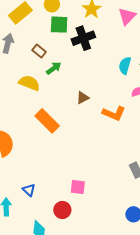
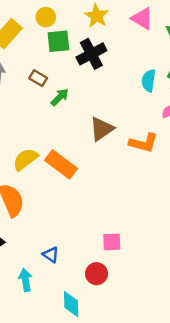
pink triangle: (127, 16) -> (142, 18), turned -36
yellow semicircle: (29, 83) -> (25, 159), moved, turned -50
brown triangle: (83, 98) -> (102, 129), size x1.5

